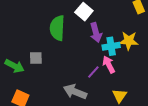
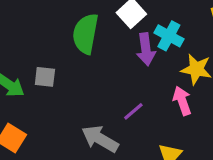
cyan cross: (111, 46) -> (169, 36), moved, turned 30
pink arrow: (109, 65) -> (182, 101), moved

